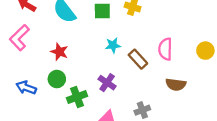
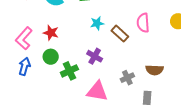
pink L-shape: (19, 38) -> (24, 38), moved
brown semicircle: (176, 85) -> (154, 70), moved
blue arrow: (26, 88) -> (25, 66), turned 90

